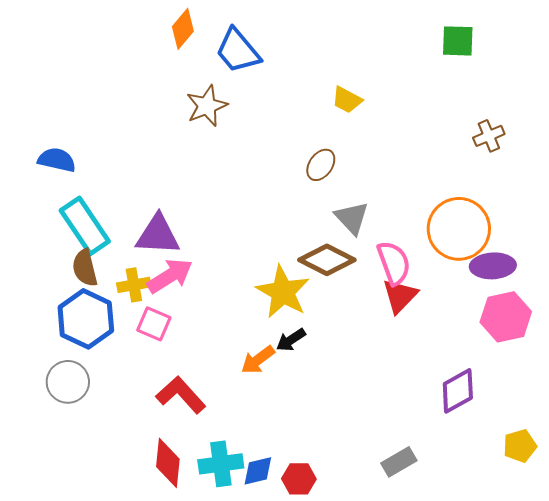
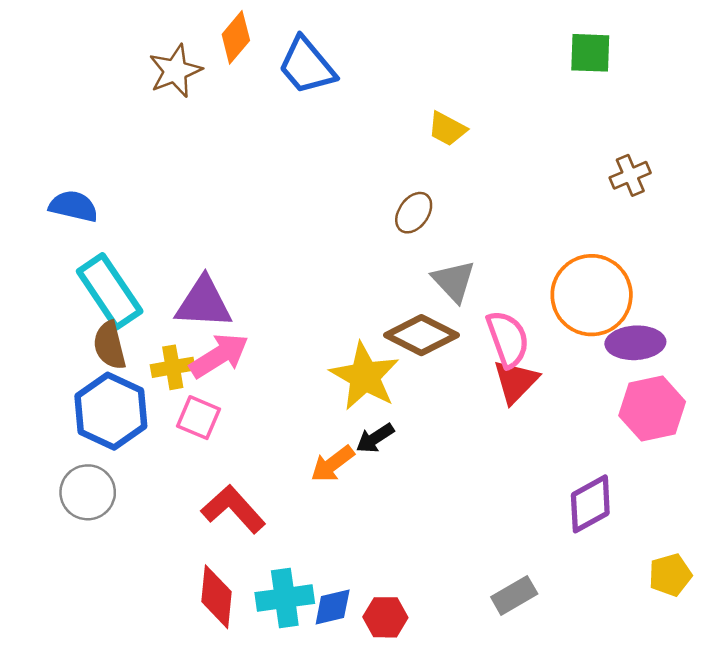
brown star: (207, 106) -> (175, 71), moved

